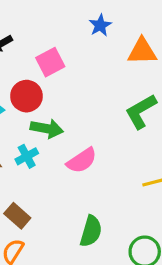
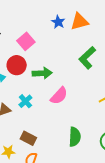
blue star: (100, 25) -> (58, 22), moved
green arrow: (47, 129) -> (42, 73), moved

